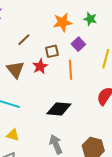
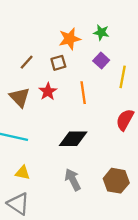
purple square: (78, 44) -> (101, 61), moved
brown square: (52, 51) -> (58, 63), moved

